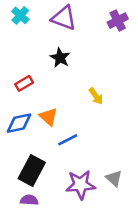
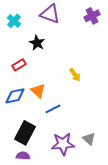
cyan cross: (20, 15) -> (14, 21), moved
black star: (60, 58) -> (37, 43), moved

